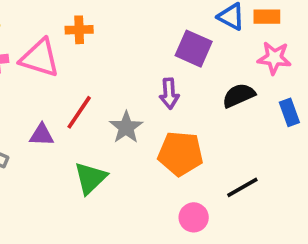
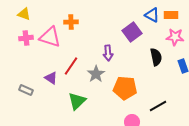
purple square: (194, 49) -> (132, 32), turned 30
purple arrow: (169, 94) -> (108, 53), moved
black semicircle: (239, 95) -> (156, 57), turned 102
purple triangle: (42, 135) -> (51, 78), turned 32

